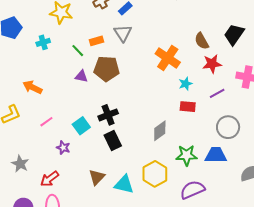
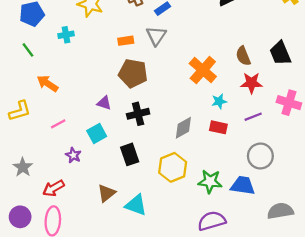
black trapezoid: (234, 34) -> (280, 53), turned -65
green line: (78, 51) -> (28, 50), moved
purple triangle: (81, 76) -> (104, 103), moved
black cross: (108, 115) -> (138, 114), moved
gray diamond: (160, 131) -> (183, 128), moved
yellow hexagon: (155, 174) -> (173, 167), moved

